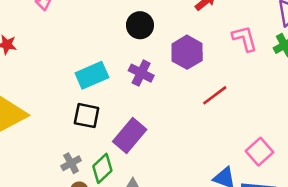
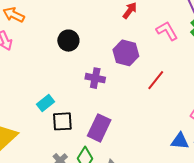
black circle: (140, 25) -> (68, 41), moved
cyan rectangle: (92, 75) -> (45, 103), moved, size x0.7

